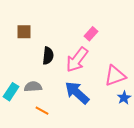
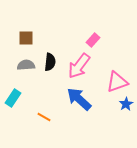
gray semicircle: (33, 87) -> (26, 65), moved

